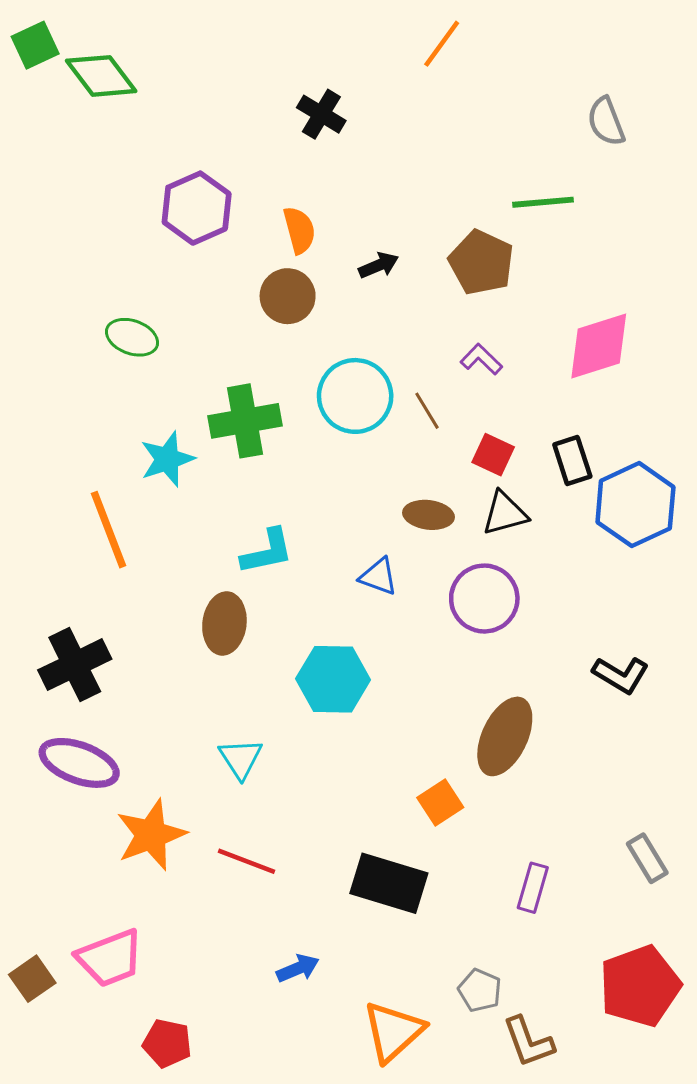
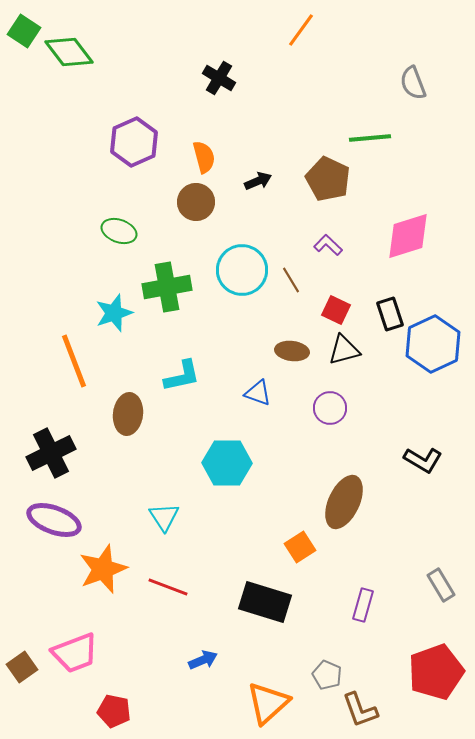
green square: (35, 45) -> (24, 31), turned -32
green ellipse: (132, 337) -> (119, 231), moved
purple circle: (484, 599) -> (330, 408), size x0.7
brown ellipse: (224, 623) -> (128, 414), moved

